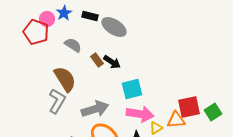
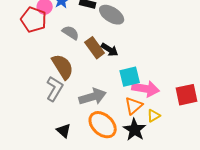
brown rectangle: (97, 60) -> (95, 48), size x1.5
pink arrow: (140, 114) -> (146, 89), moved
orange triangle: (176, 120) -> (134, 106), moved, turned -36

